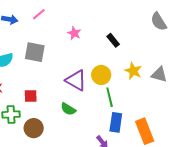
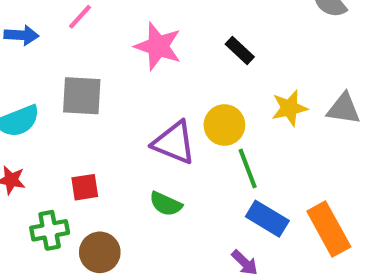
pink star: (74, 33) -> (158, 46), size x1.6
yellow star: (133, 71) -> (289, 108), turned -30
blue rectangle: (116, 122) -> (267, 219), turned -60

